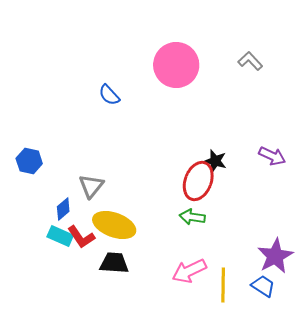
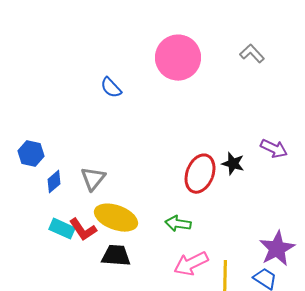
black star: (215, 161) -> (233, 164), moved
blue diamond: (63, 209) -> (54, 182), moved
green arrow: (192, 217) -> (178, 224), moved

